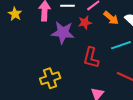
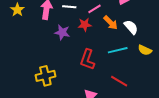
purple star: (63, 33) -> (62, 32), size x0.7

